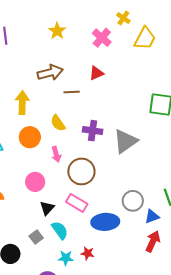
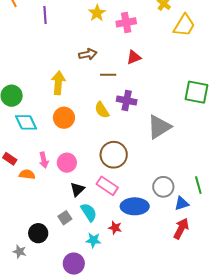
pink cross: (102, 38) -> (126, 22), moved, turned 36
brown arrow: (50, 73) -> (88, 54), size x0.7
yellow semicircle: (58, 123) -> (102, 110), moved
purple cross: (93, 131) -> (127, 100), moved
pink arrow: (56, 154) -> (44, 160), moved
red star: (87, 253) -> (115, 228), moved

